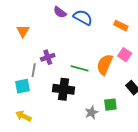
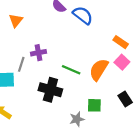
orange rectangle: (121, 26) -> (121, 42), moved
green square: (110, 105) -> (94, 105), moved

